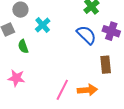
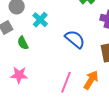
blue semicircle: (86, 35) -> (75, 39), moved
orange arrow: (87, 90) -> (91, 80), turned -48

